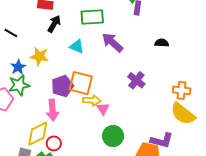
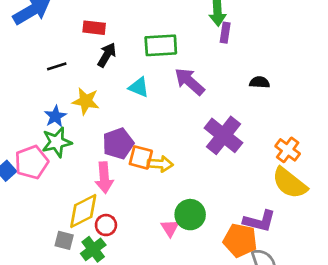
black line: (11, 33) -> (57, 66), moved, turned -48
purple cross: (136, 80) -> (223, 135), size x1.5
orange square: (81, 83) -> (141, 157), moved, size x0.7
orange cross: (182, 90) -> (288, 150), turned 30
pink triangle: (103, 109) -> (170, 228), moved

